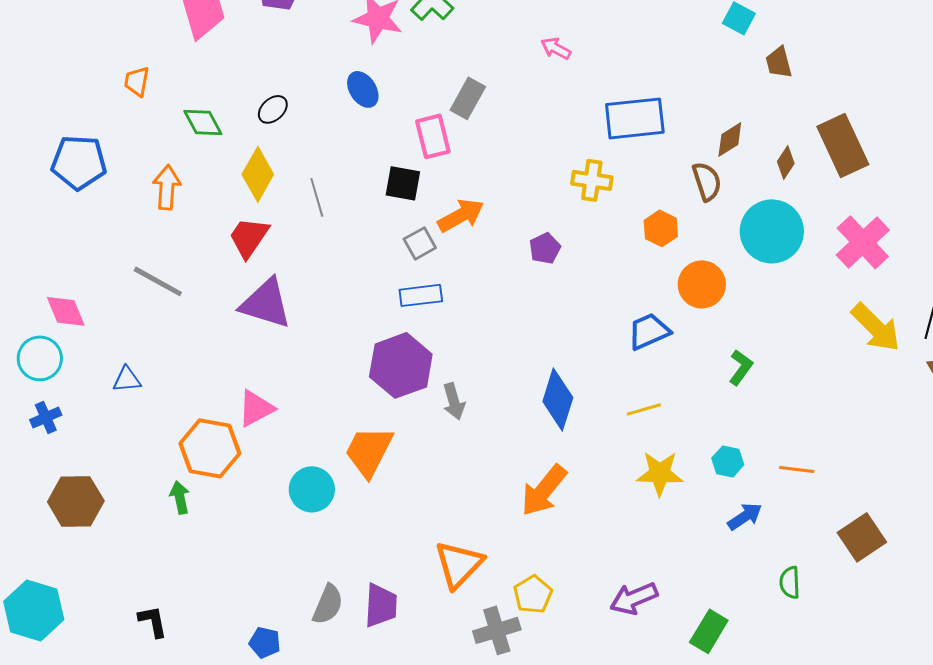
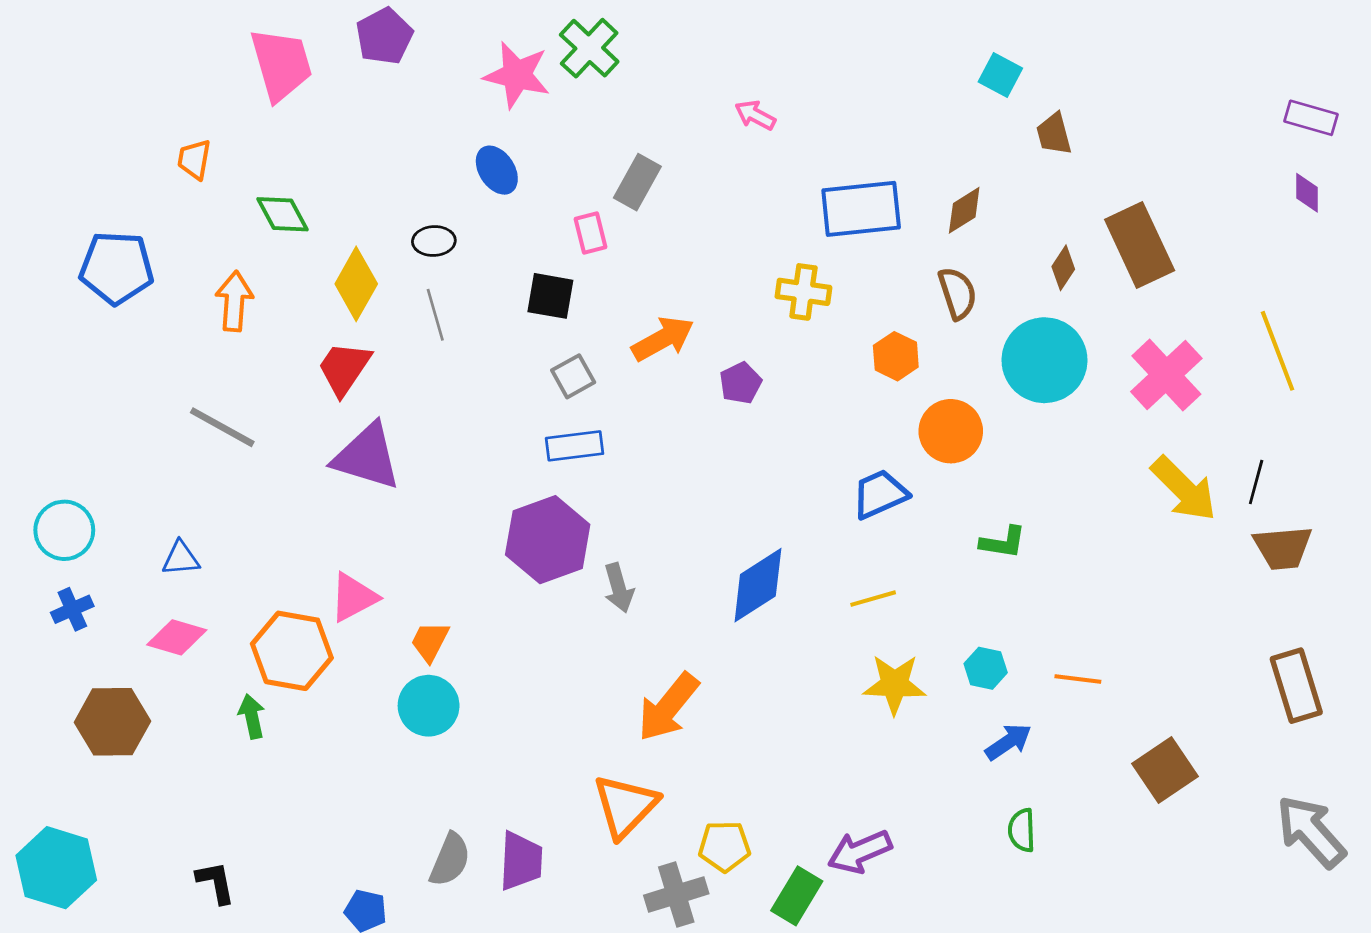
black ellipse: (273, 109) -> (434, 241), moved, turned 40
pink rectangle: (433, 136) -> (591, 233), size x0.7
brown diamond: (730, 139) -> (964, 210), moved
orange arrow: (461, 215) -> (663, 339), moved
pink diamond: (66, 311) -> (177, 637), moved, turned -51
green L-shape: (741, 367) -> (1003, 542), turned 63
blue diamond: (558, 399) -> (758, 585), turned 40
orange trapezoid: (369, 451) -> (430, 641), moved, size x0.6
orange arrow: (544, 490) -> (668, 707), moved
green semicircle: (790, 582) -> (1022, 830), moved
yellow pentagon: (533, 594) -> (724, 846), turned 30
green rectangle: (709, 631) -> (797, 896), moved

